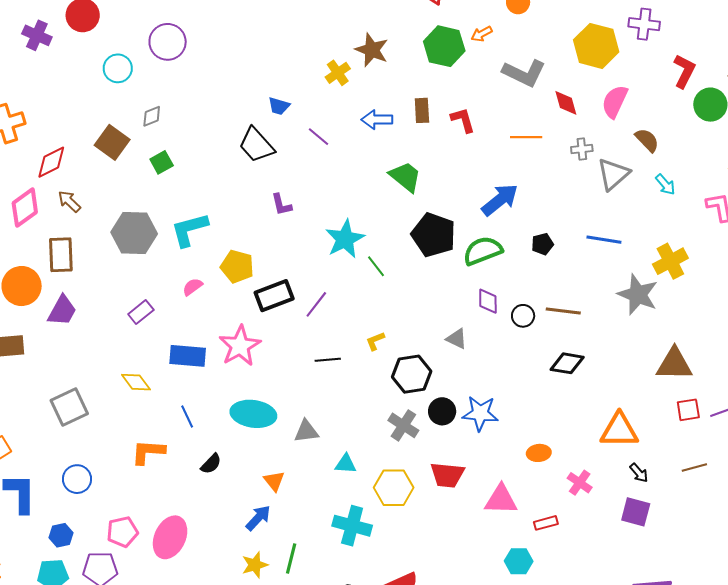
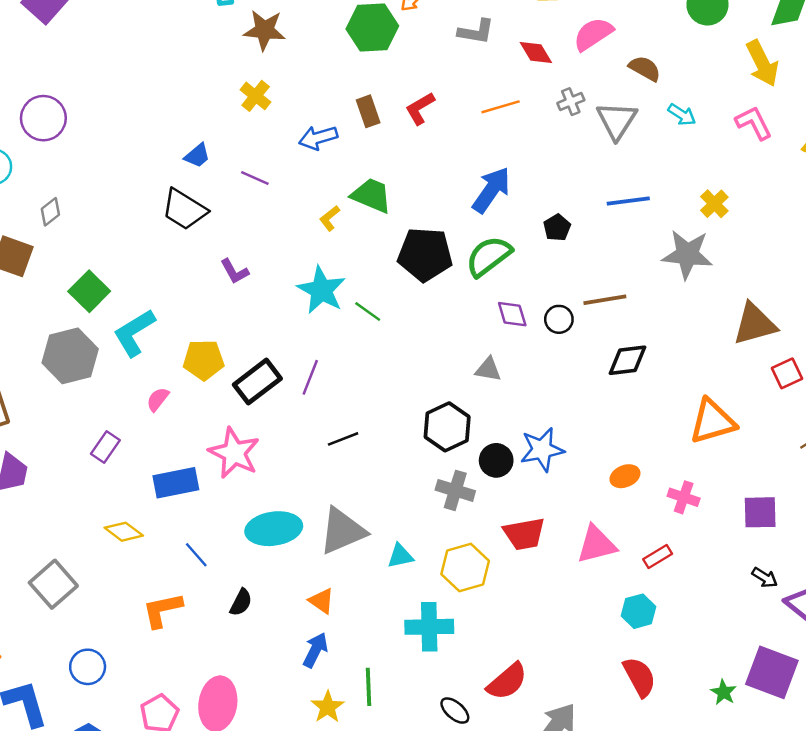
brown star: (372, 50) -> (265, 30), moved
gray L-shape: (524, 73) -> (476, 32), size x0.7
pink semicircle: (615, 102) -> (593, 34), turned 48
blue trapezoid: (279, 106) -> (197, 156), turned -40
red L-shape: (463, 120) -> (420, 108), turned -88
green square: (162, 162) -> (89, 291), moved, size x1.4
yellow cross: (670, 261) -> (714, 204), size x0.7
yellow L-shape: (375, 341) -> (330, 218), moved
gray triangle: (306, 431) -> (342, 531), size x1.6
black arrow: (639, 473) -> (765, 578), moved

